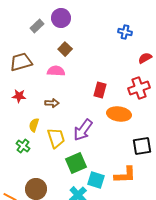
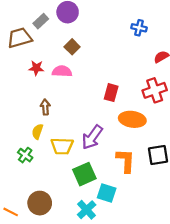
brown trapezoid: (21, 62) -> (20, 38), moved
red star: (19, 96) -> (36, 68), moved
brown arrow: (52, 103) -> (45, 107), moved, turned -96
yellow trapezoid: (56, 138) -> (62, 146), turned 110
orange L-shape: (125, 175) -> (126, 161), moved, turned -85

